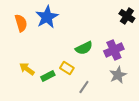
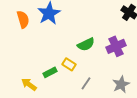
yellow arrow: (27, 69) -> (29, 84), moved
gray star: (118, 75) -> (121, 84), moved

